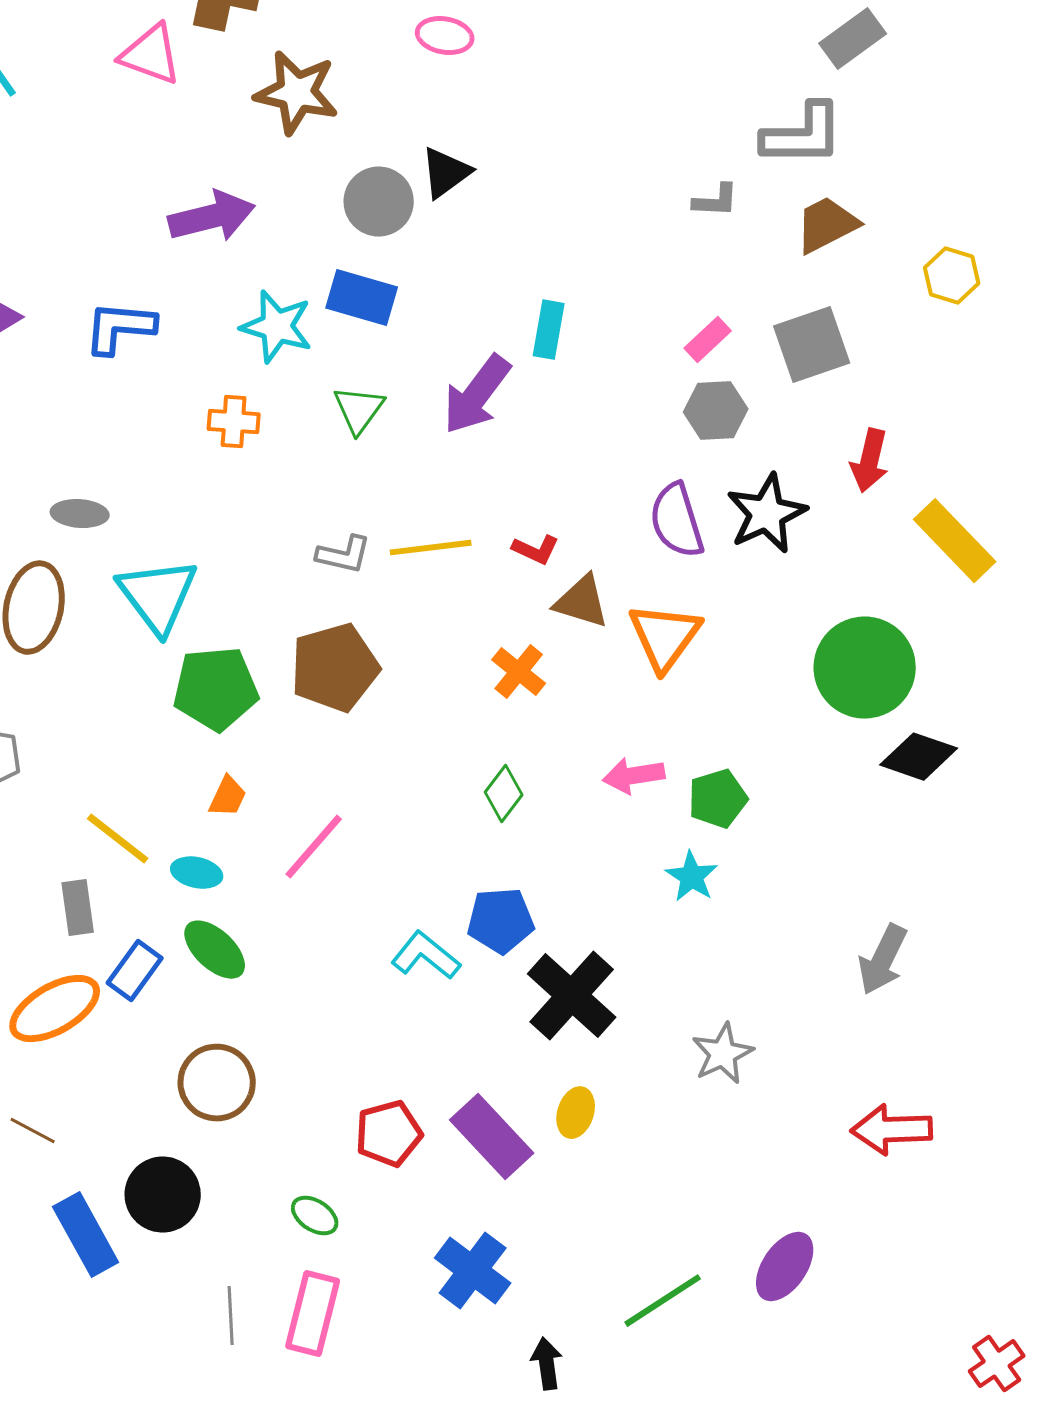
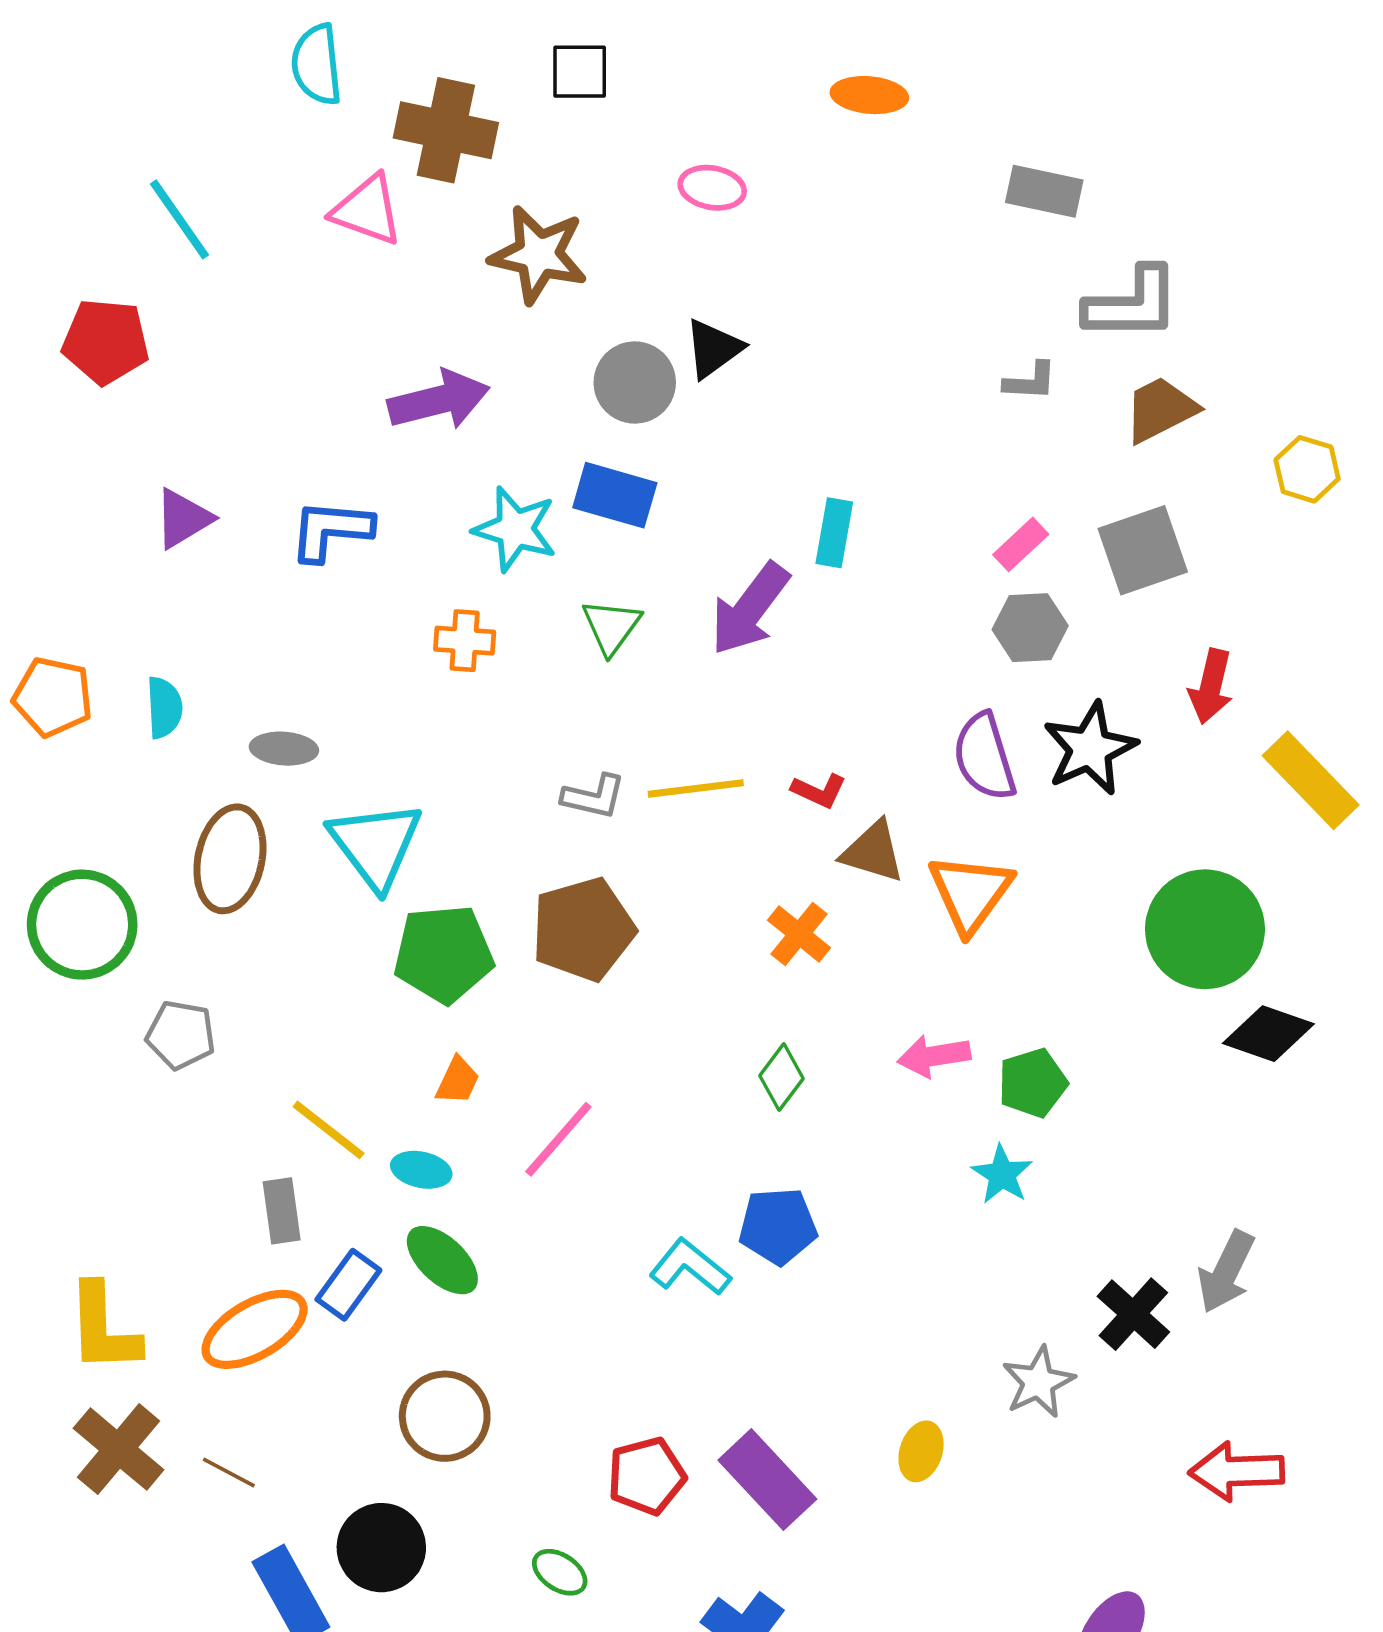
gray rectangle: (853, 39) -> (1044, 191), moved, turned 48
black cross: (572, 996) -> (1133, 1314), moved, size x0.7
yellow ellipse: (576, 1113) -> (921, 1451), moved

